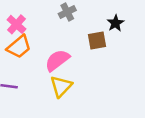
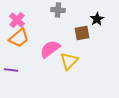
gray cross: (67, 12) -> (58, 10), turned 32
yellow triangle: (61, 86) -> (69, 61), moved

